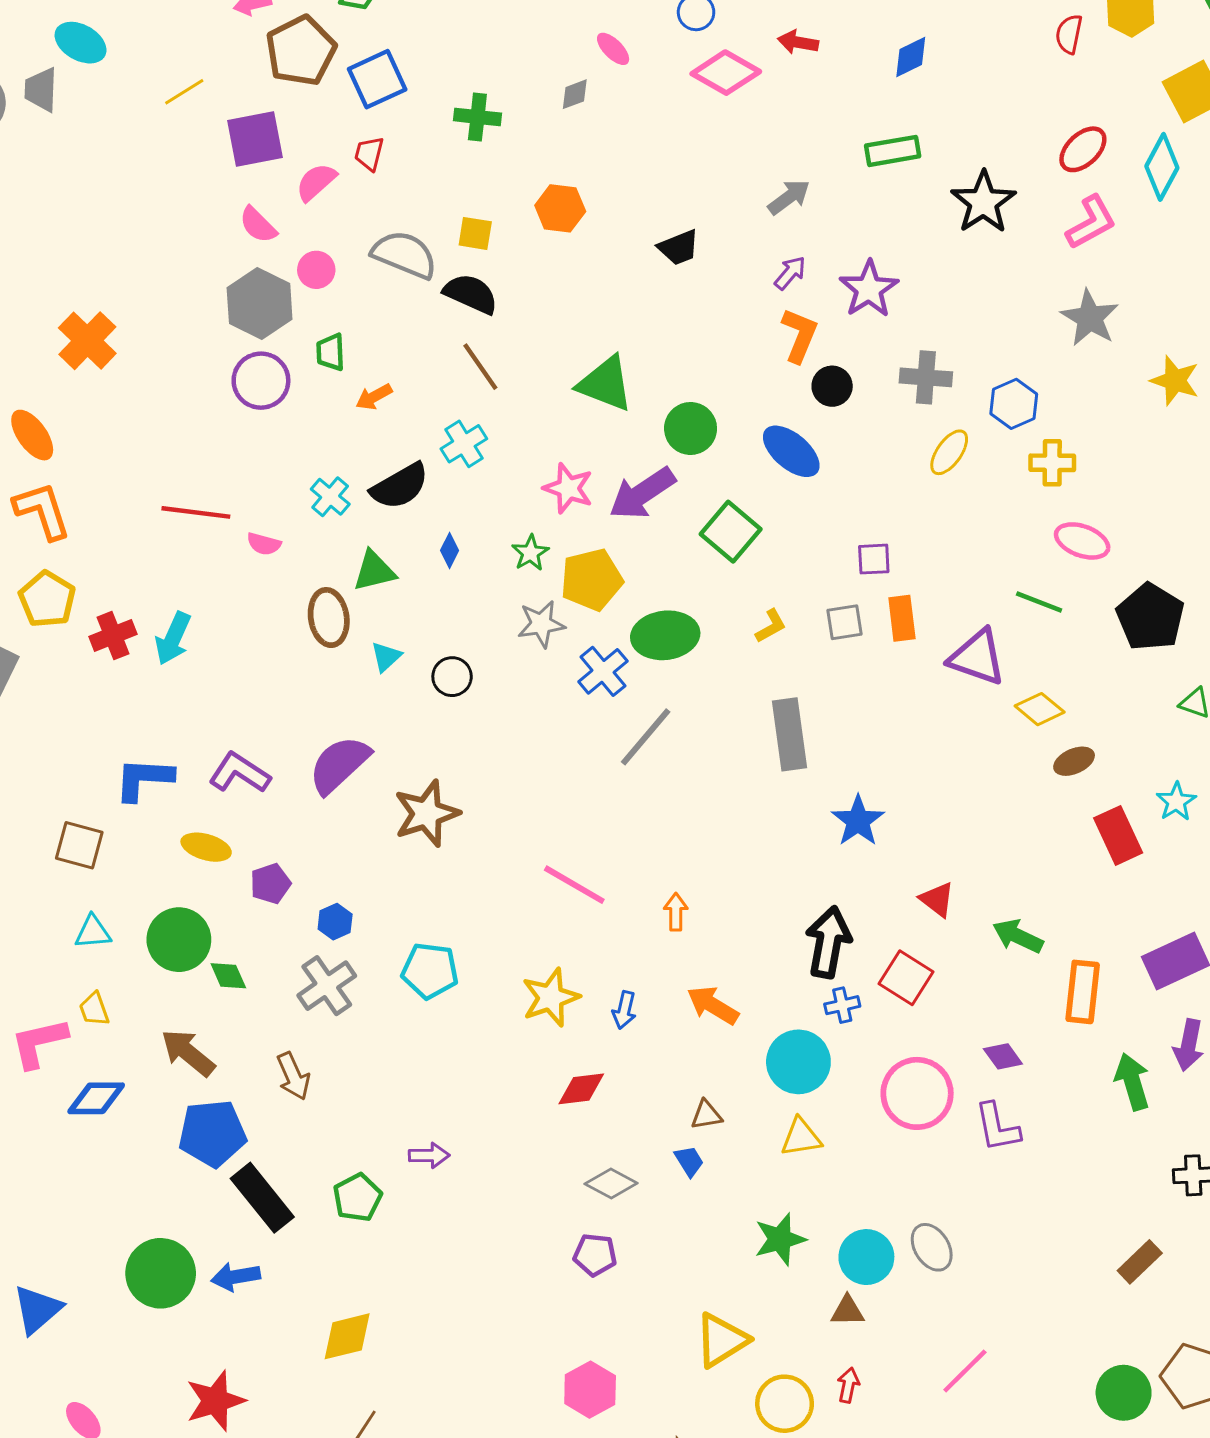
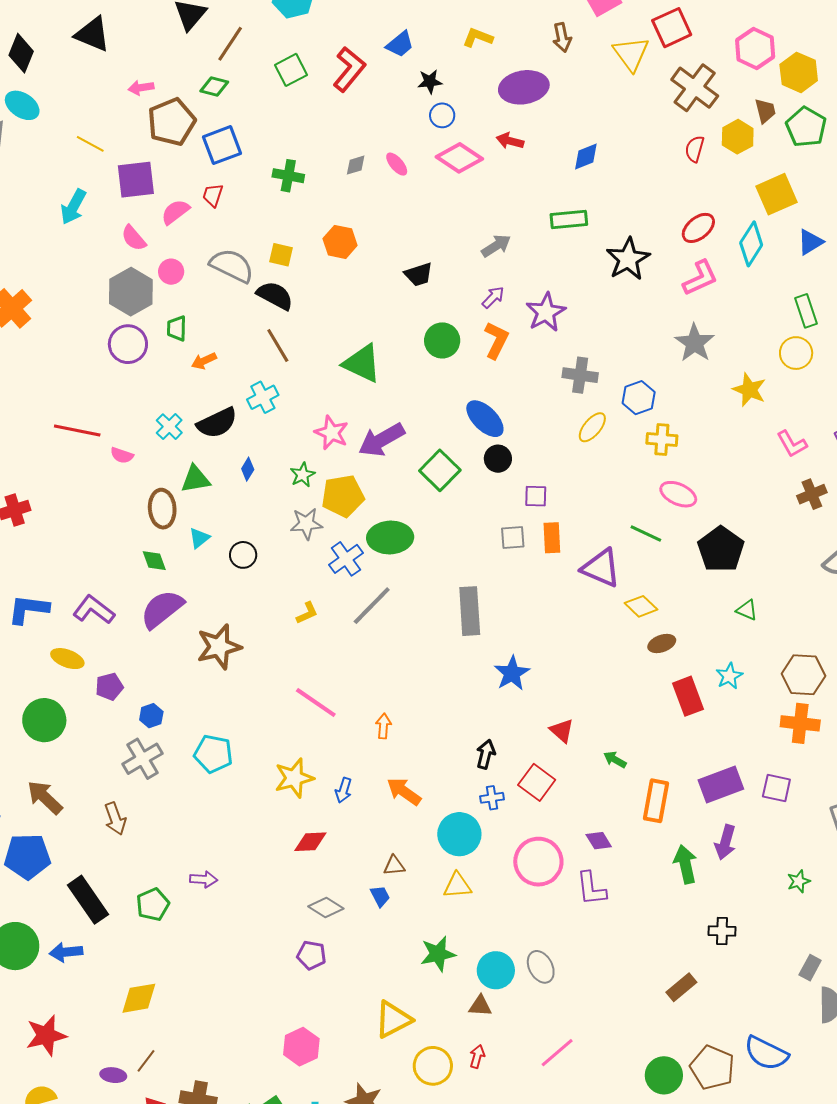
pink ellipse: (613, 49) -> (397, 164), moved
yellow line: (184, 92) -> (90, 144), turned 56
black circle: (832, 386) -> (498, 459), moved
green circle: (691, 428) -> (442, 340), moved
yellow L-shape: (771, 626) -> (307, 613), moved
cyan arrow: (173, 638) -> (73, 207), moved
green arrow: (1018, 936) -> (615, 760), size x0.7
black arrow: (828, 942) -> (486, 754), size x0.6
green diamond: (228, 976) -> (154, 561), moved
blue pentagon: (212, 1133) -> (27, 856), moved

